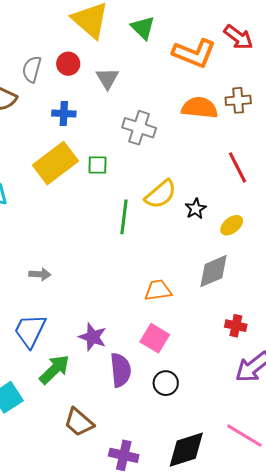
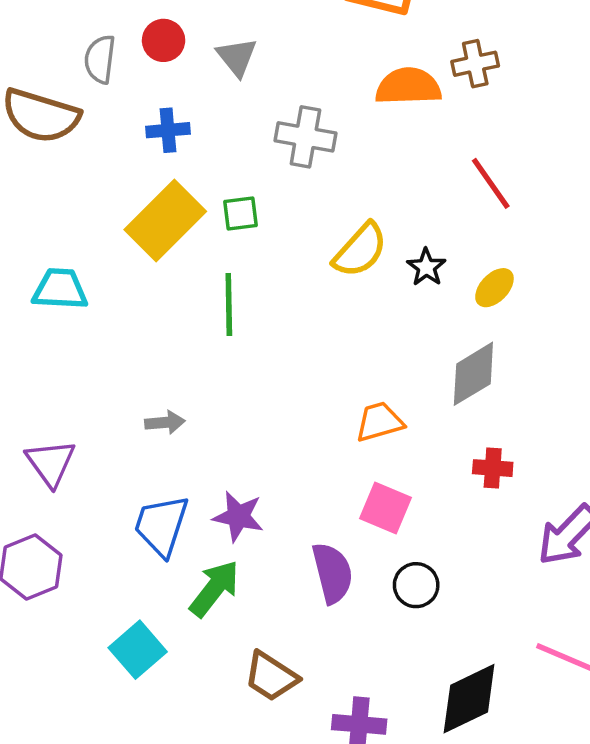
green line: (124, 217) -> (229, 304), moved
red cross: (236, 326) -> (493, 468), moved
purple star: (93, 337) -> (238, 516), moved

